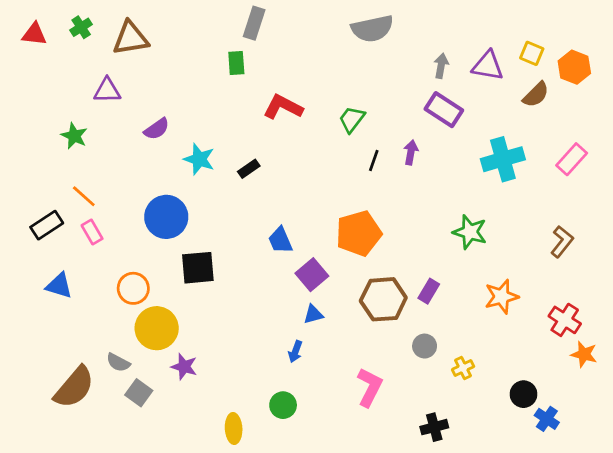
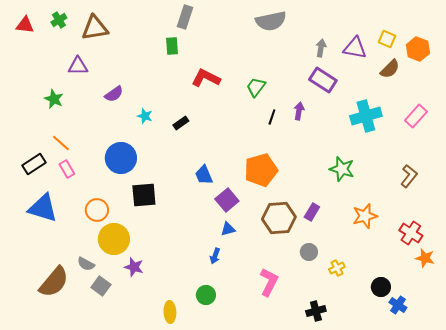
cyan star: (199, 159) -> (145, 116), size x0.7
blue triangle: (59, 286) -> (43, 208), size x1.5

